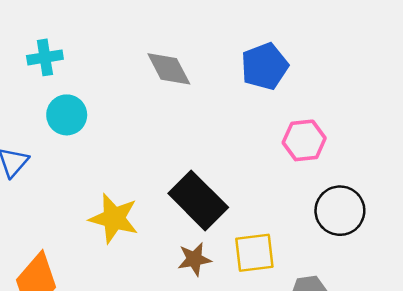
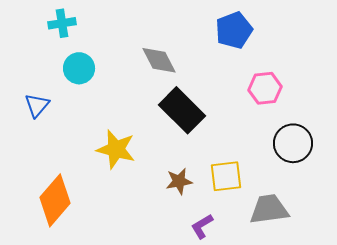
gray diamond: (169, 69) -> (159, 60), moved
black rectangle: (198, 200) -> (182, 110), moved

